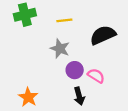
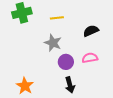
black semicircle: (103, 35) -> (91, 31), size x0.7
pink semicircle: (96, 76) -> (90, 58), moved, turned -42

